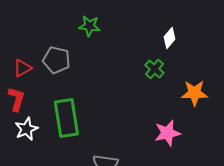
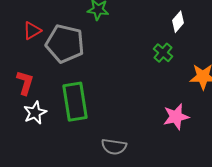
gray pentagon: (56, 60) -> (65, 44), size x1.4
red triangle: (22, 68) -> (32, 31), moved

